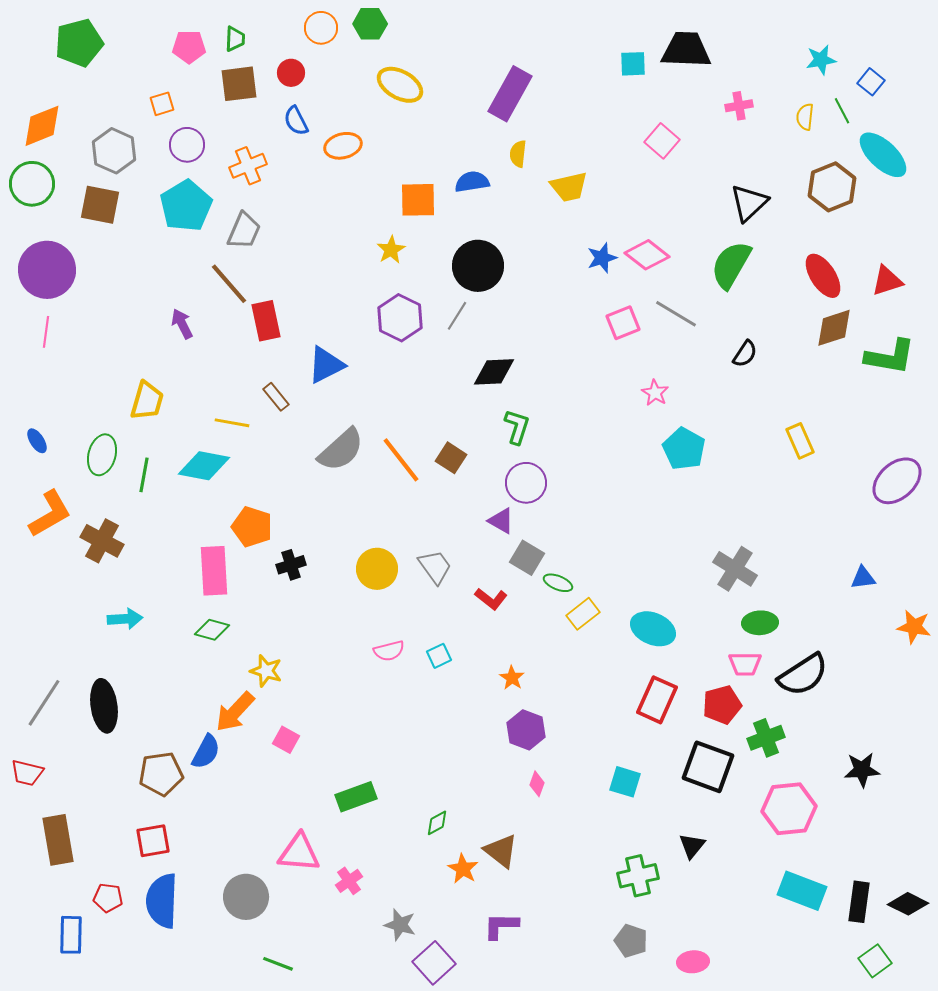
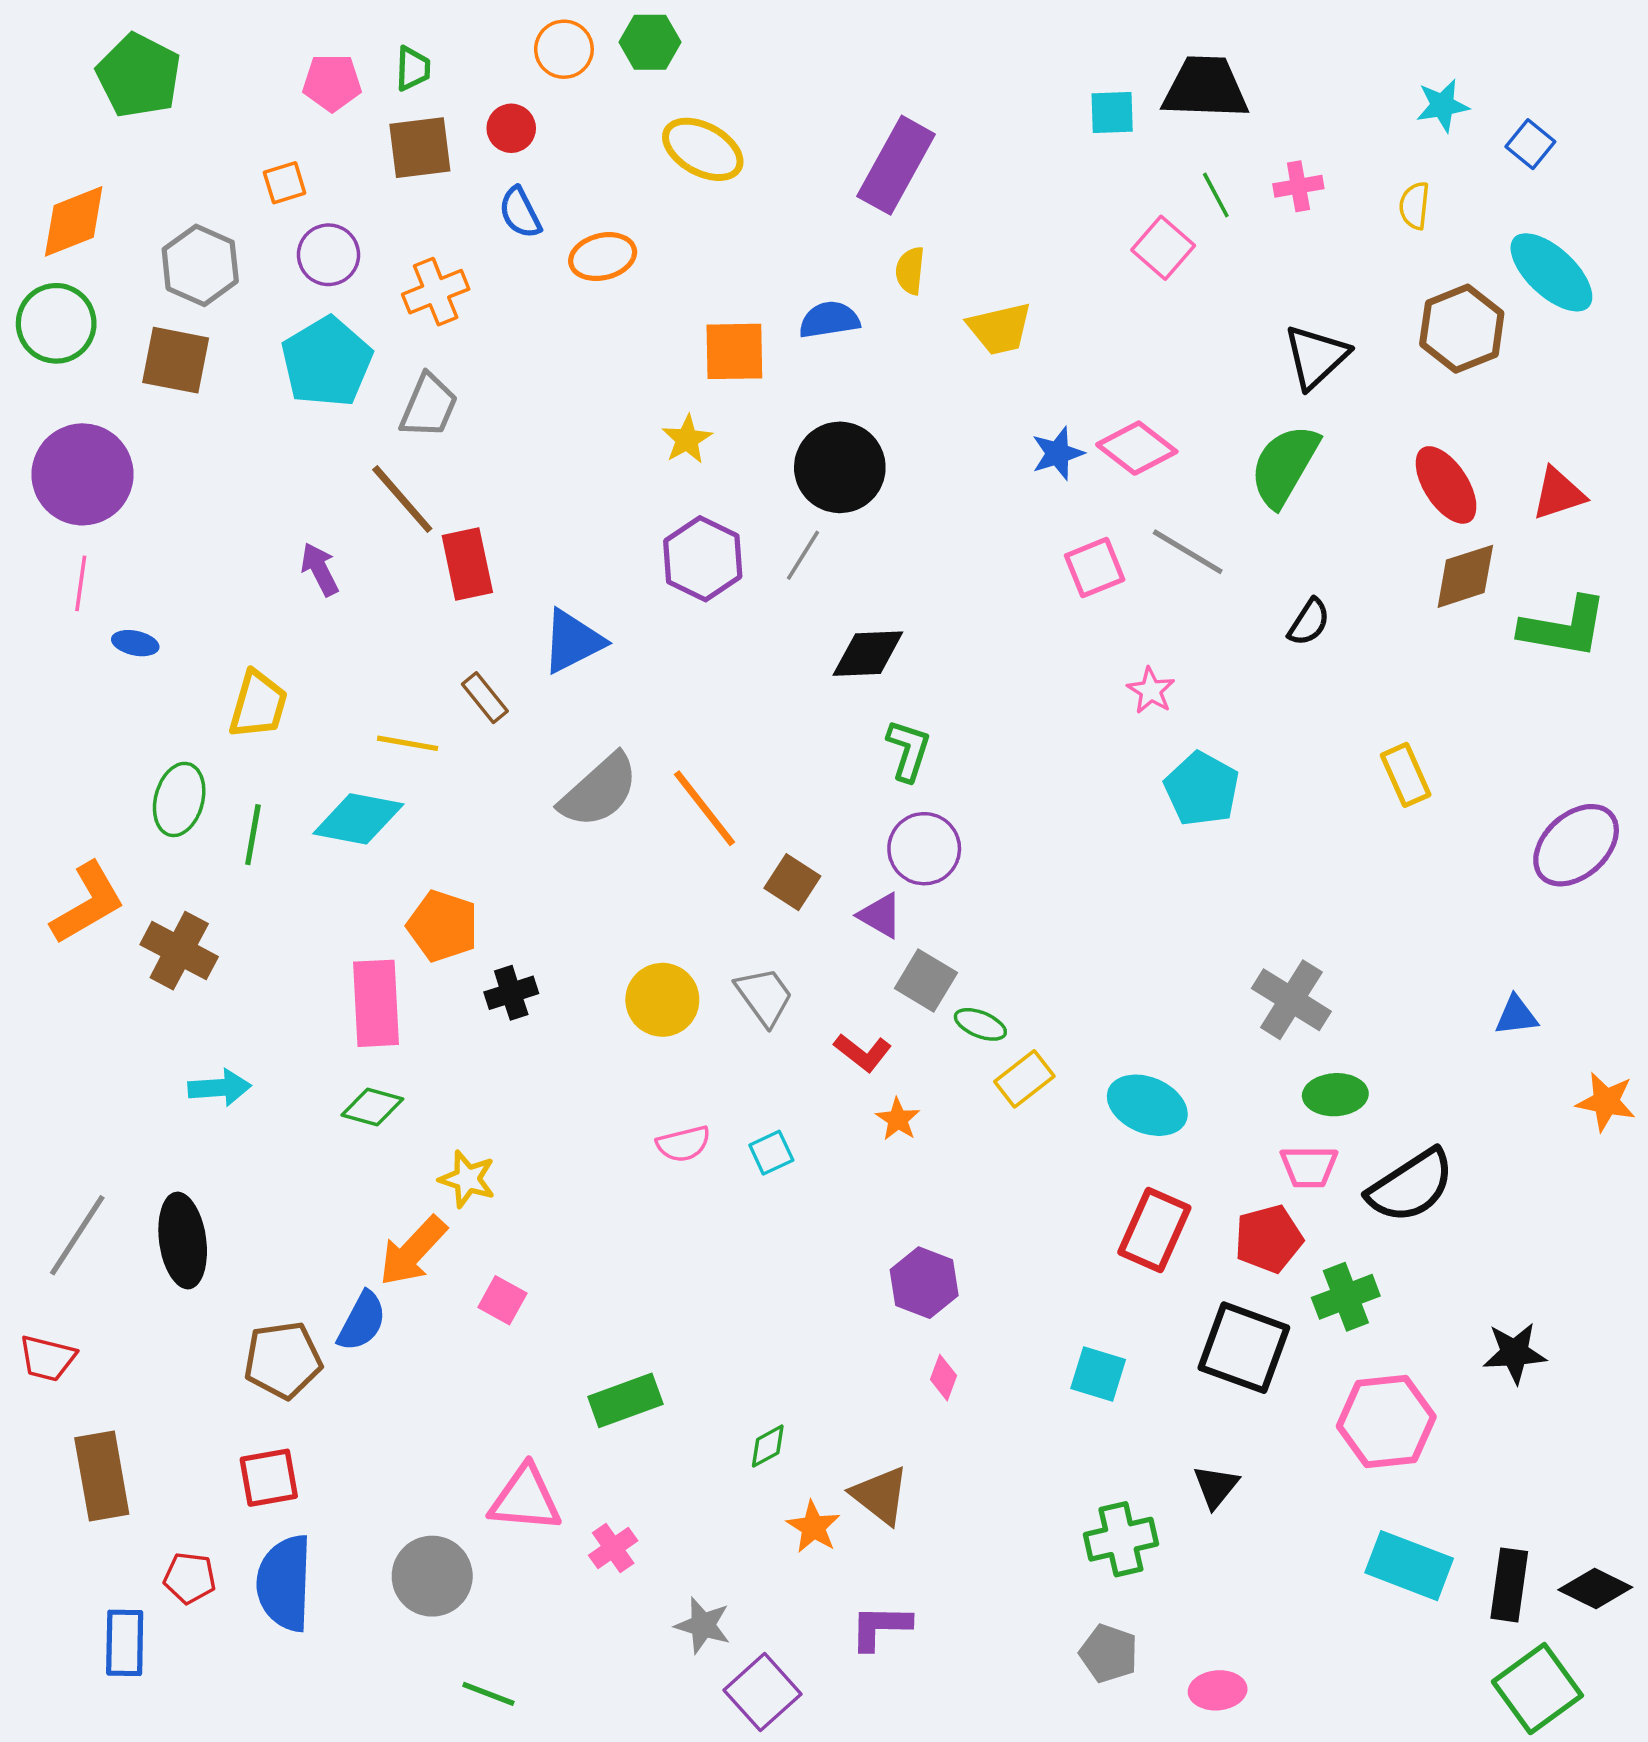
green pentagon: (79, 43) -> (139, 76), turned -30
green line: (842, 111) -> (1216, 195), moved
blue ellipse: (37, 441) -> (135, 643), moved, turned -45
brown square: (451, 458) -> (792, 882), moved
orange star: (512, 678) -> (898, 1119), moved
green square: (875, 961) -> (1537, 1689), size x1.5

